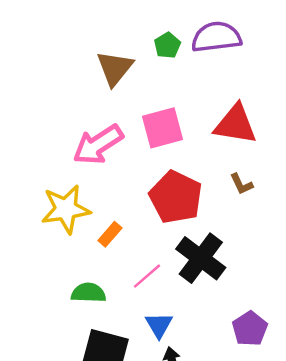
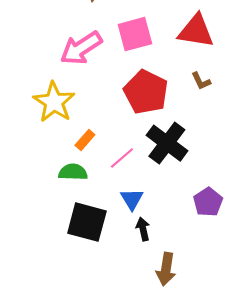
yellow star: (66, 209) -> (54, 102), turned -30
orange rectangle: (110, 234) -> (85, 140), moved

